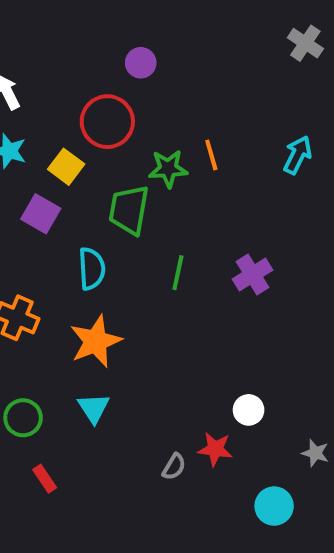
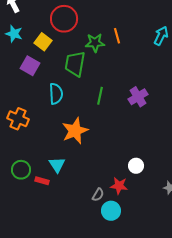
orange star: (96, 341) -> (75, 131), moved
red rectangle: (45, 479) -> (42, 181), moved, turned -40
cyan circle: (274, 506) -> (111, 211), moved

